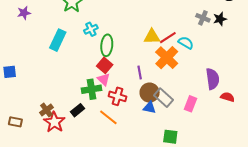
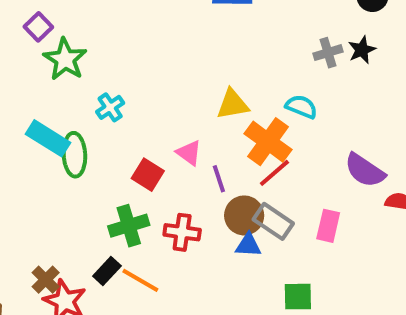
gray cross: (203, 18) -> (328, 53), turned -32
red line: (168, 38) -> (274, 173), moved
cyan rectangle: (58, 40) -> (48, 138), turned -75
green ellipse: (107, 45) -> (74, 155), moved
pink triangle: (104, 79) -> (189, 153), moved
purple semicircle: (213, 79) -> (365, 170), turned 140
orange line: (108, 117) -> (140, 280), moved

